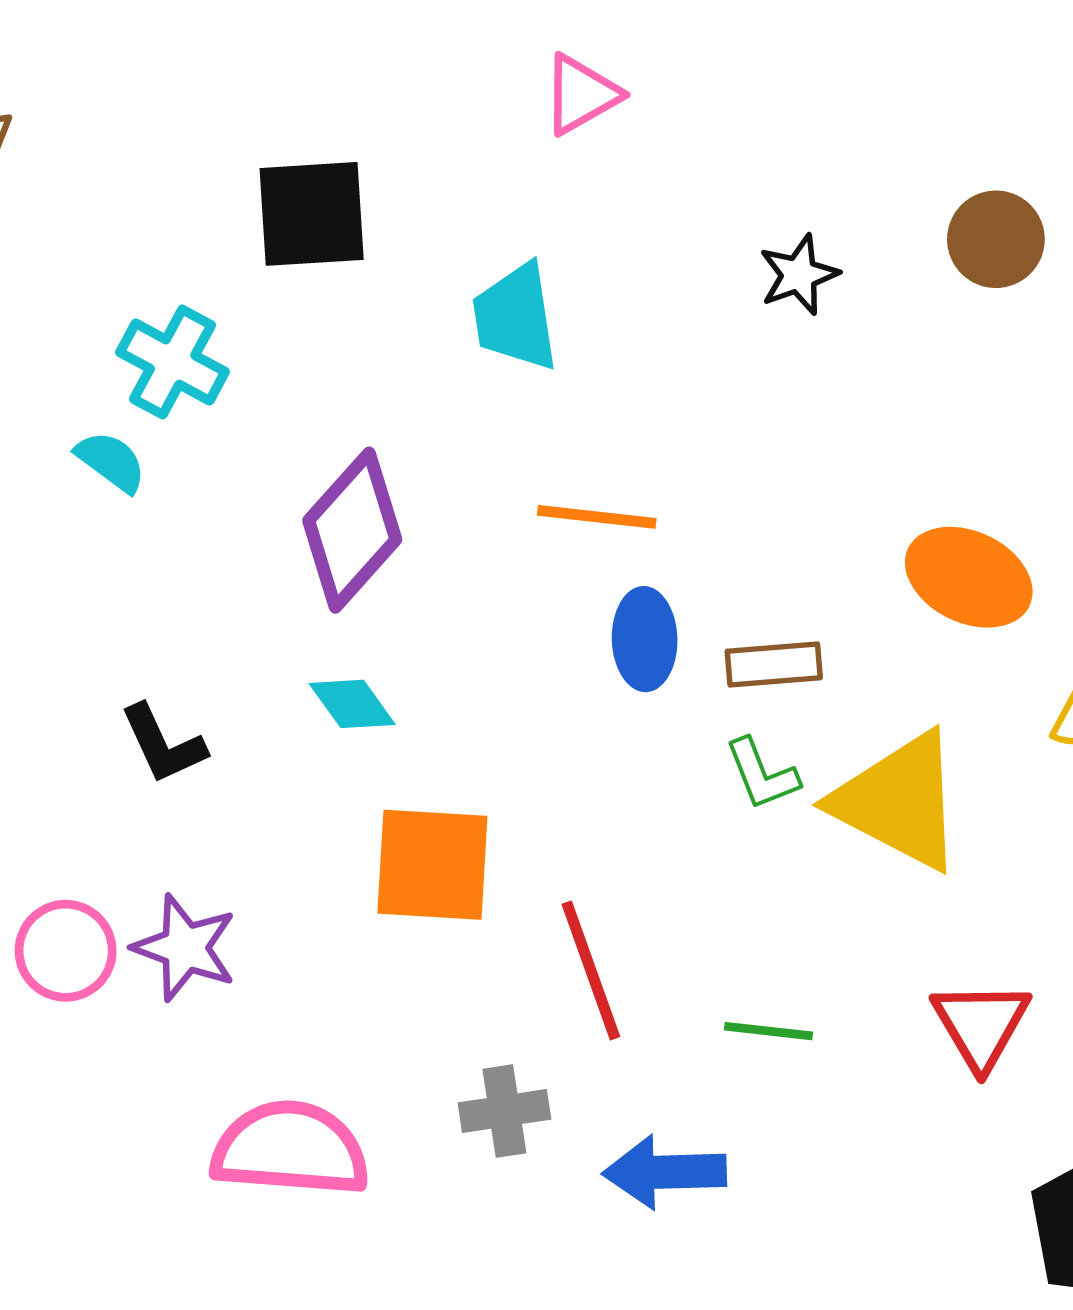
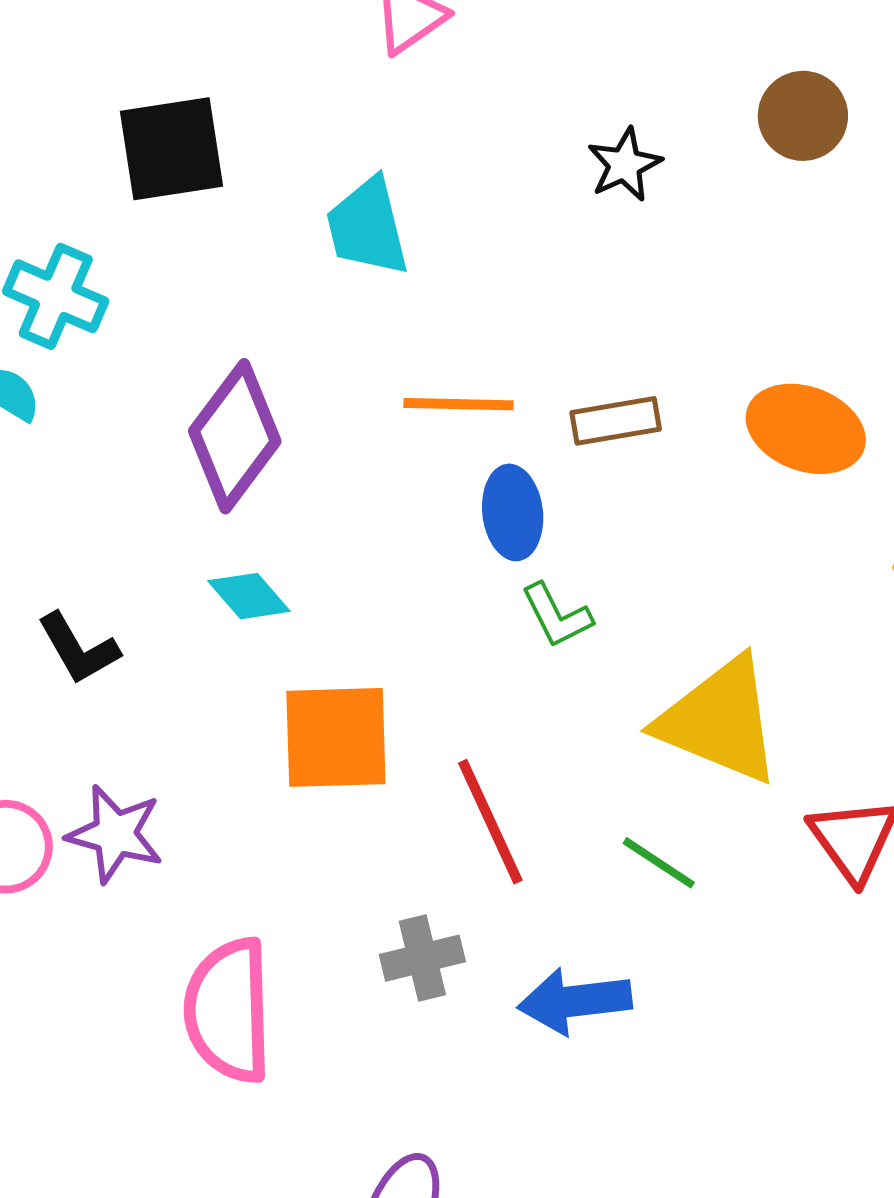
brown rectangle: (774, 665) -> (616, 421), moved
green L-shape: (762, 774) -> (557, 616), moved
yellow triangle: (899, 801) -> (720, 721), moved
green line: (768, 1031) -> (659, 863), turned 32
pink semicircle: (290, 1149) -> (228, 1010), turned -91

